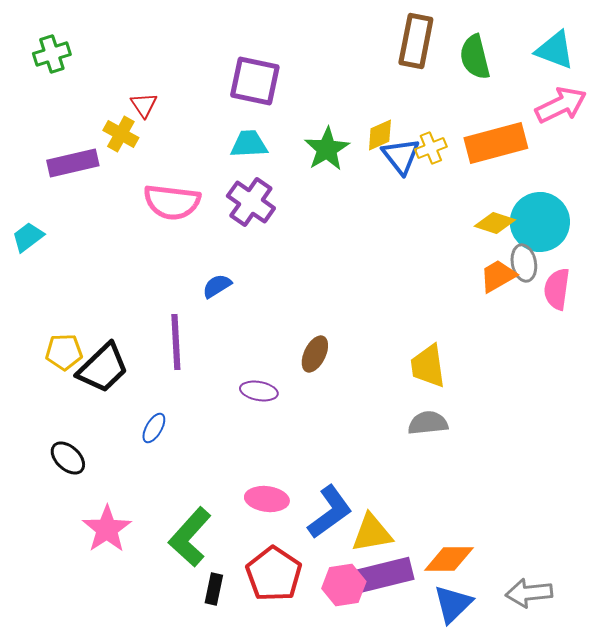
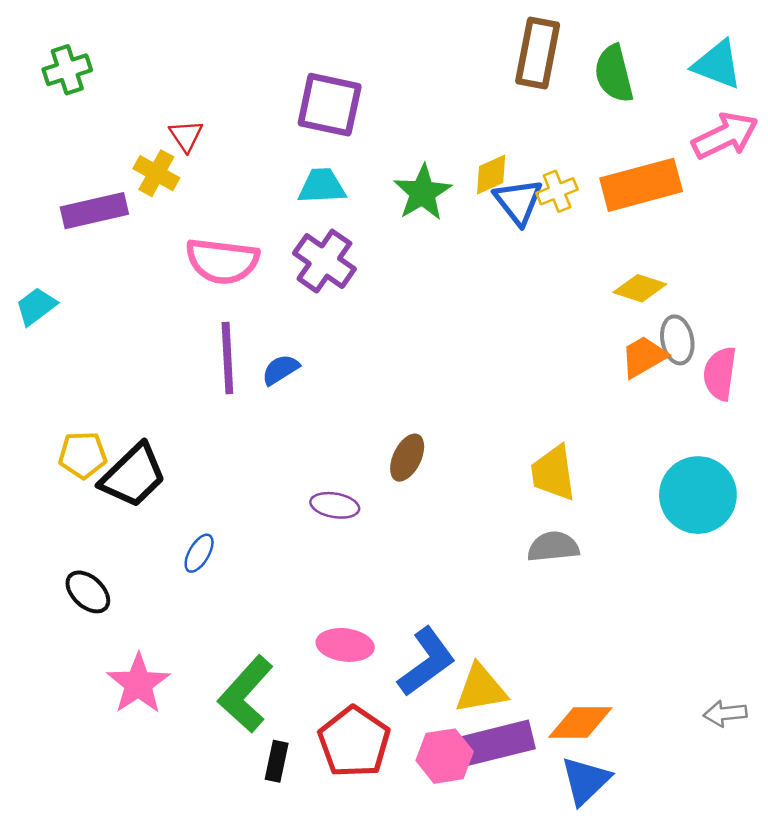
cyan circle: (540, 222) -> (698, 495), moved
purple line: (176, 342) -> (227, 358), moved
gray arrow: (529, 593) -> (725, 713), moved, size x0.7

